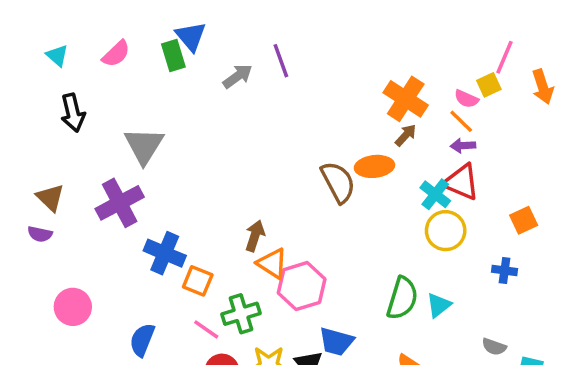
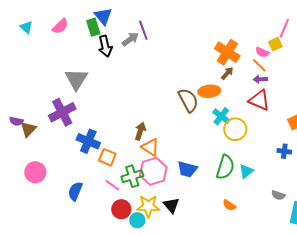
purple line: (281, 61) -> (143, 30), moved
black arrow: (73, 113) -> (105, 46), moved
cyan cross: (435, 194) -> (221, 116), moved
brown triangle: (50, 198) -> (28, 129), moved, turned 30
yellow circle: (446, 231) -> (235, 129), moved
purple semicircle: (40, 234) -> (16, 121), moved
pink hexagon: (302, 286) -> (153, 171), moved
blue trapezoid: (336, 342) -> (187, 169), moved

